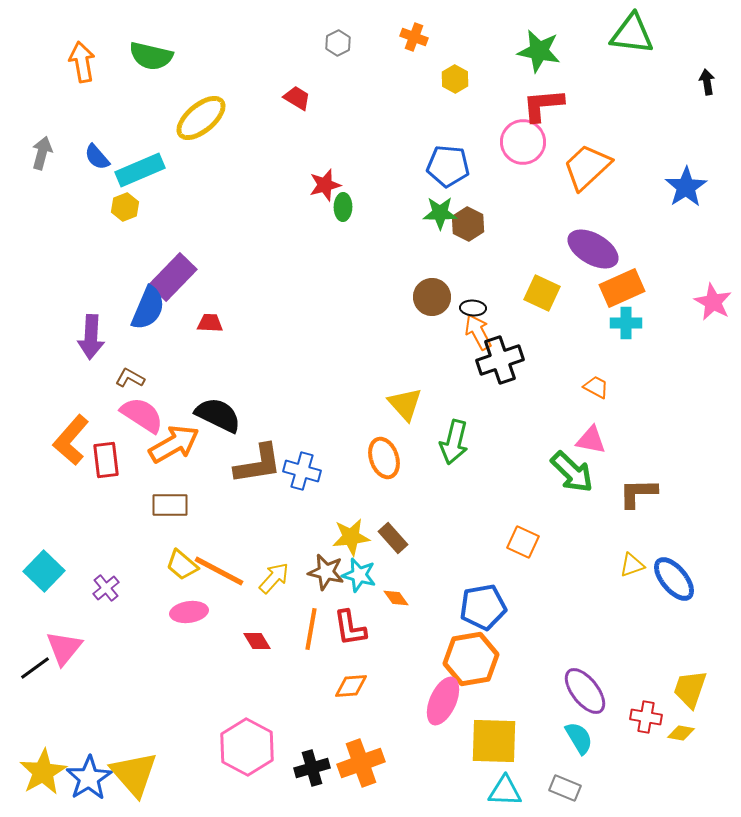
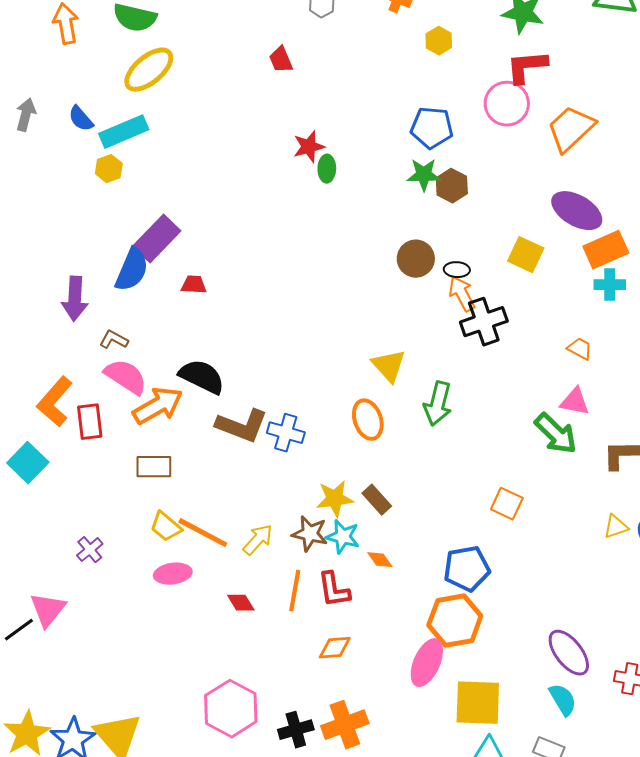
red trapezoid: (297, 98) -> (281, 60), turned -144
yellow ellipse: (201, 118) -> (149, 70), moved
brown L-shape: (258, 464) -> (242, 426), turned 30
cyan square: (44, 571) -> (28, 463), moved

